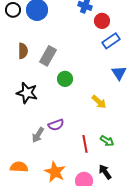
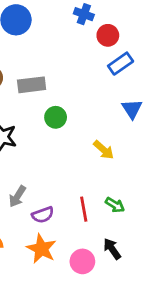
gray rectangle: (48, 56) -> (32, 85), turned 54
purple semicircle: (56, 125) -> (43, 215), moved

